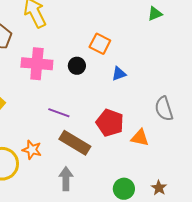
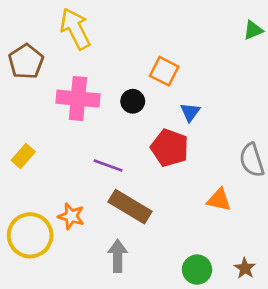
green triangle: (155, 14) -> (253, 30), moved
blue triangle: (119, 74) -> (190, 112), turned -35
red pentagon: (110, 123) -> (170, 148), moved

